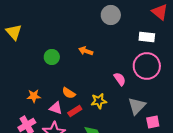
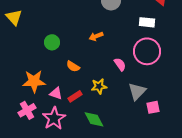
orange arrow: (86, 51) -> (96, 36), moved, turned -40
orange semicircle: (69, 93) -> (73, 66), moved
orange star: (34, 96) -> (34, 81), size x1.6

